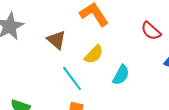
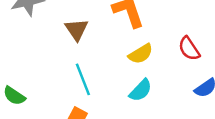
yellow semicircle: (94, 54) -> (141, 54), moved

